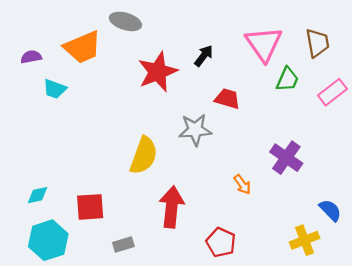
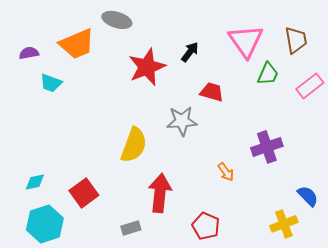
purple cross: (286, 158) -> (267, 147), turned 36
red square: (90, 207) -> (84, 193), turned -32
gray rectangle: (123, 244) -> (131, 228), moved

